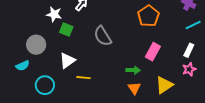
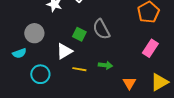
green square: (66, 30) -> (79, 34), moved
green arrow: (133, 70) -> (105, 65), moved

